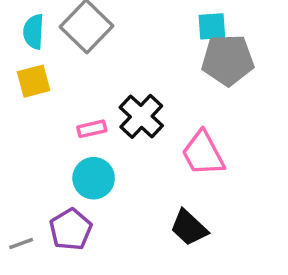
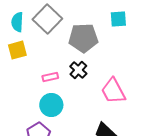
gray pentagon: (228, 60) -> (83, 38), moved
black cross: (141, 116) -> (78, 70), size x0.7

